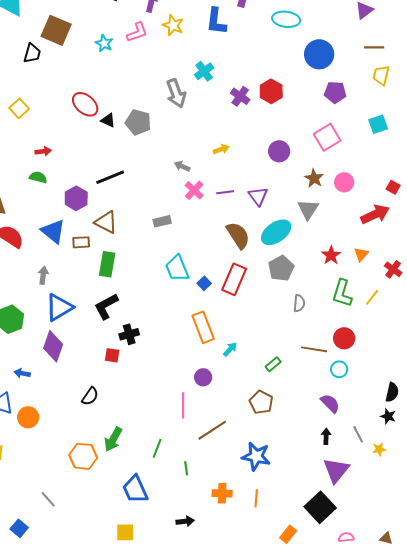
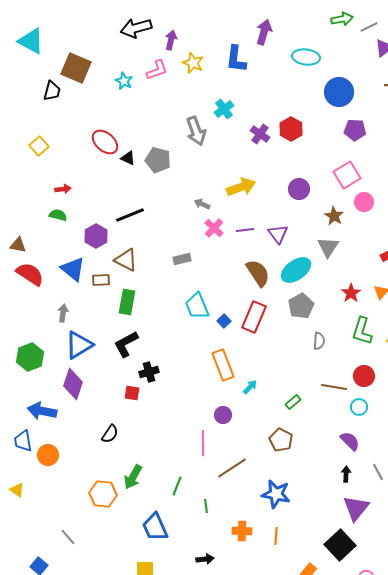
yellow arrow: (221, 149) -> (241, 187), size x1.8
pink circle: (344, 182) -> (364, 202), moved
blue arrow: (22, 373) -> (42, 411), size x1.8

